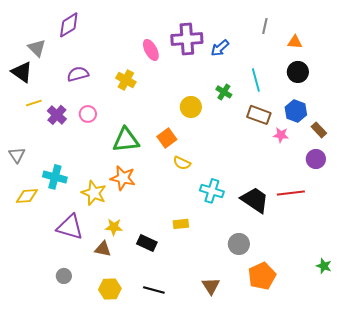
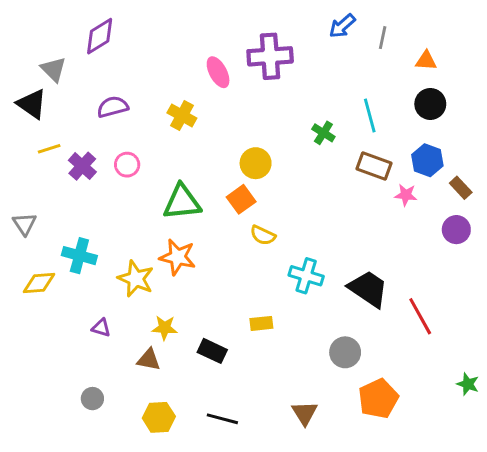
blue arrow: (220, 48) -> (342, 26), moved
yellow circle: (191, 107) -> (256, 163), moved
red line: (291, 193) -> (420, 316), moved, turned 68
purple triangle: (70, 227) -> (101, 328), size x0.5

